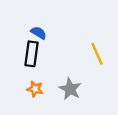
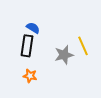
gray star: (70, 89) -> (64, 55), moved, turned 30

